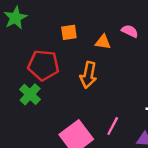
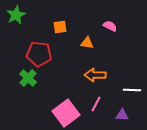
orange triangle: (103, 42) -> (87, 43), moved
orange arrow: (88, 75) -> (95, 75), moved, turned 80

